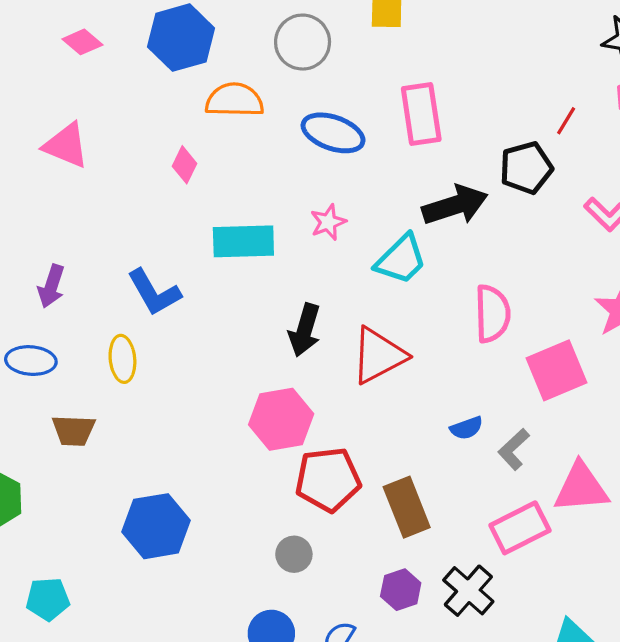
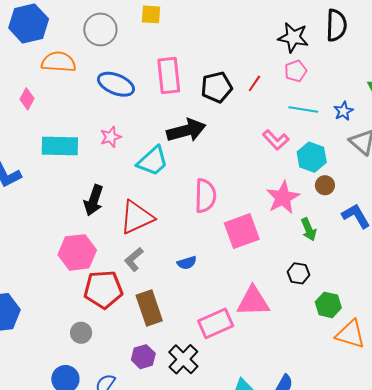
black pentagon: (526, 168) -> (217, 87), moved
gray L-shape: (514, 449) -> (134, 259), moved

